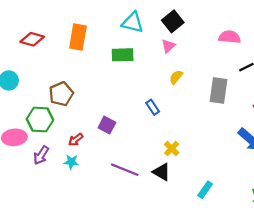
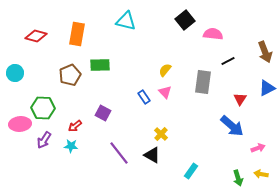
black square: (173, 21) -> (185, 20), moved
pink triangle: (168, 46) -> (165, 92), moved, turned -32
green rectangle: (123, 55) -> (100, 65), moved
brown pentagon: (61, 94) -> (70, 75), moved
purple line: (125, 170) -> (119, 153), turned 30

